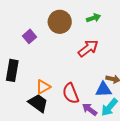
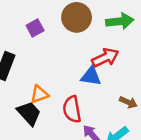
green arrow: (94, 18) -> (120, 21), size x1.5
blue triangle: (103, 90) -> (91, 76), moved

